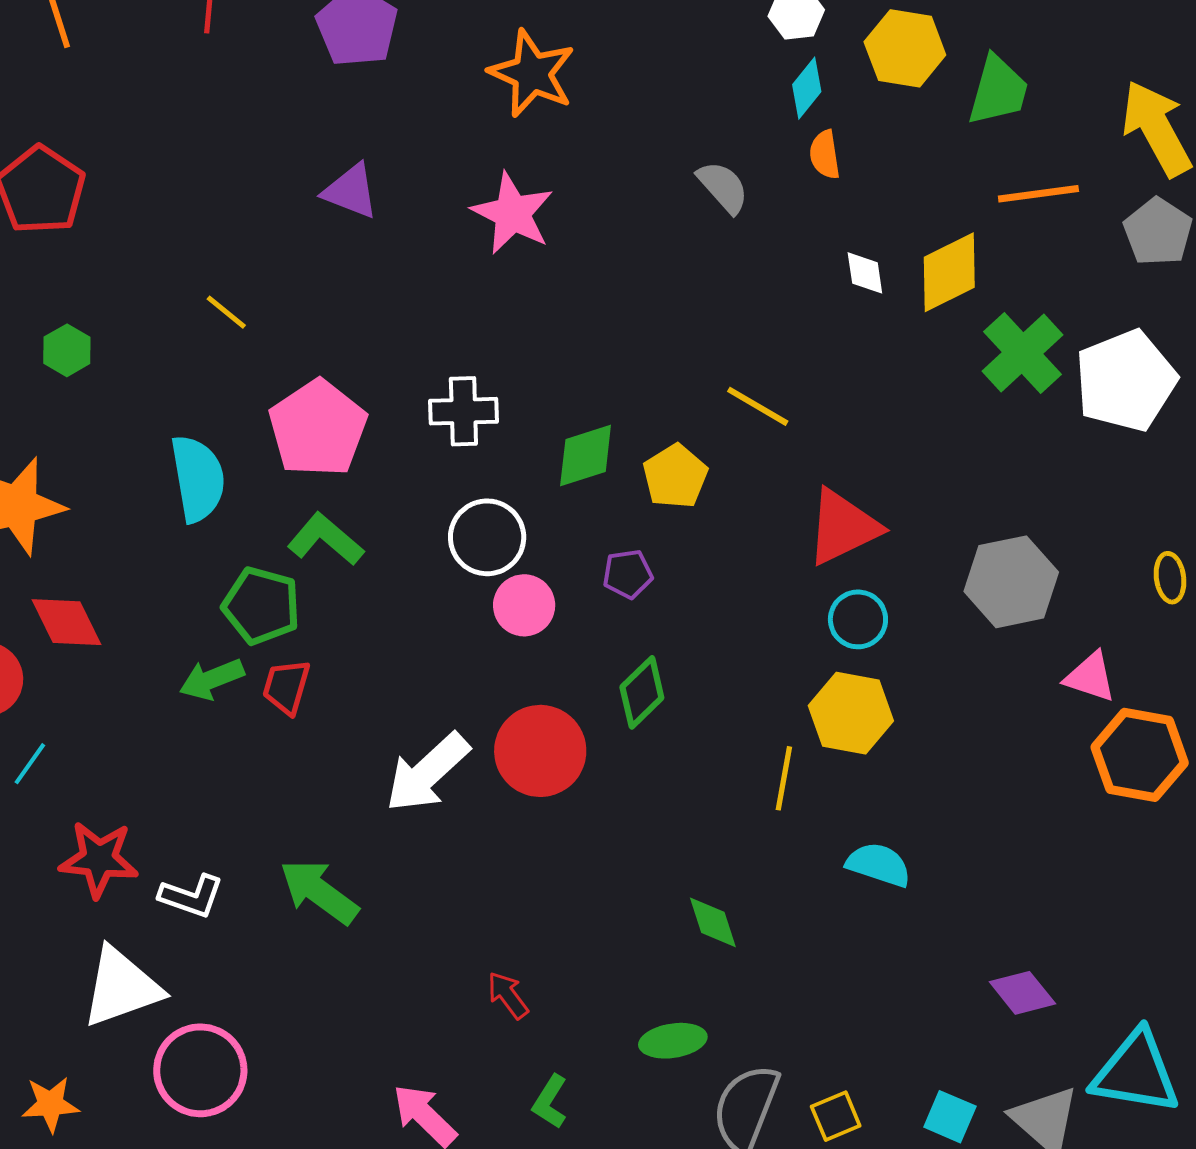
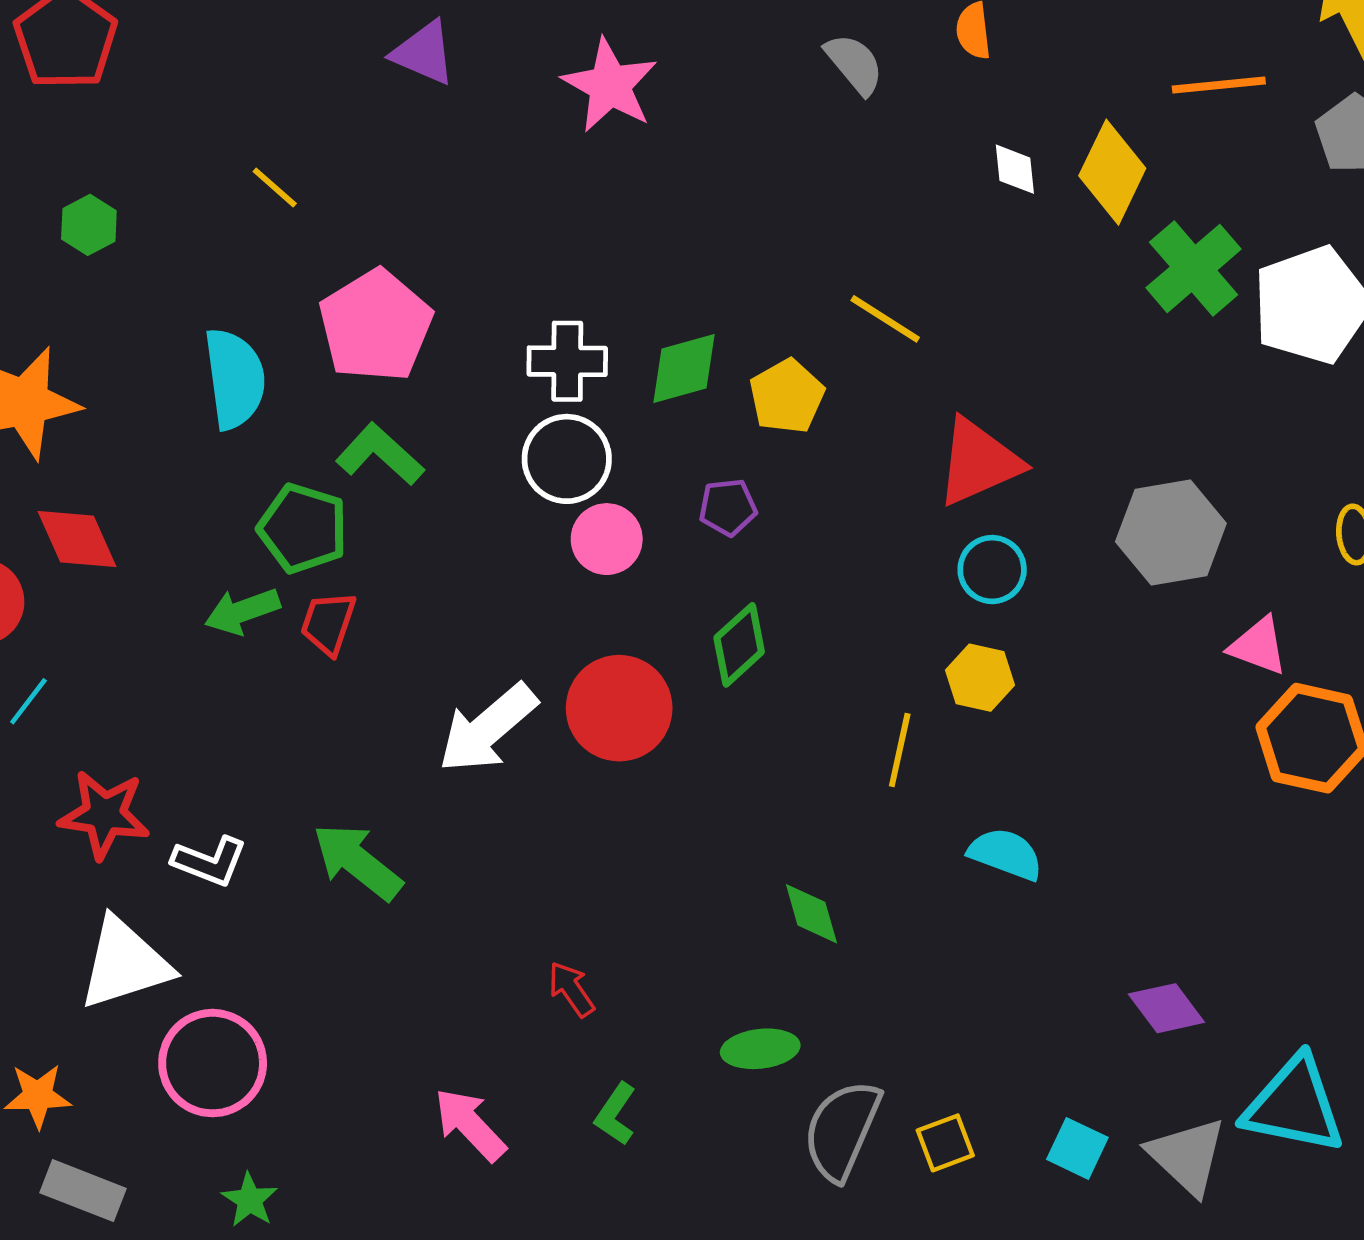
yellow diamond: (949, 272) -> (1112, 172), turned -40
white cross: (463, 411) -> (567, 361), moved
yellow hexagon: (851, 713) -> (980, 678), size x0.7

